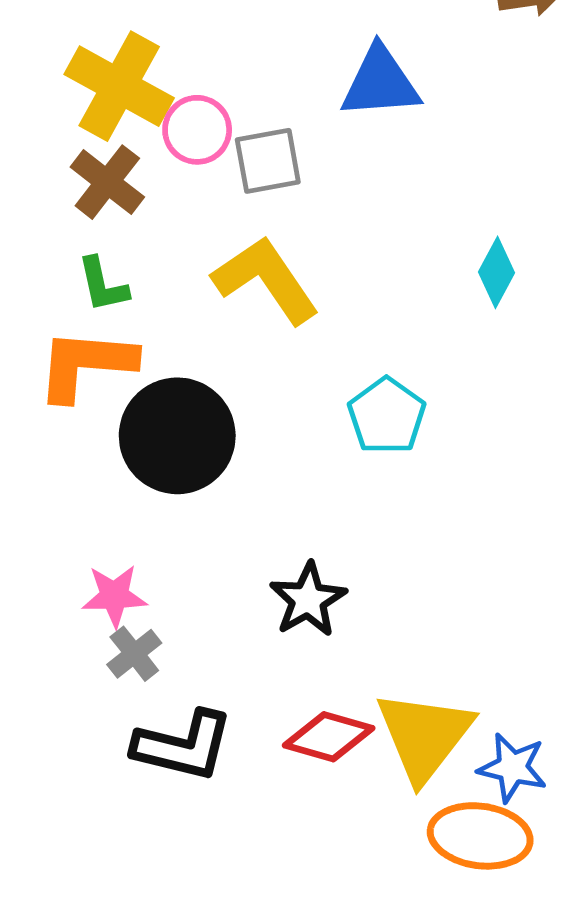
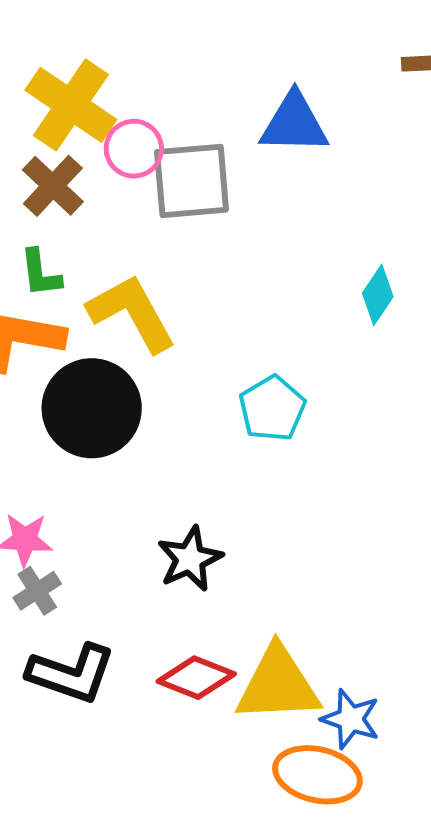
gray square: (268, 161) -> (192, 181), size x1.4
yellow L-shape: (266, 280) -> (132, 313), moved
yellow triangle: (424, 736) -> (278, 685), turned 44

